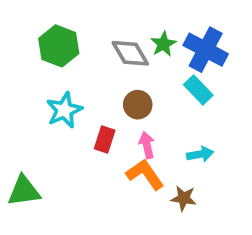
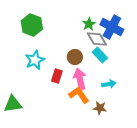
gray diamond: (130, 53) -> (97, 39), moved
cyan rectangle: (198, 90) -> (100, 55), moved
pink arrow: (147, 145) -> (80, 79), size x1.5

